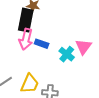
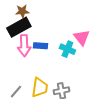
black rectangle: (26, 20) -> (19, 27), turned 65

